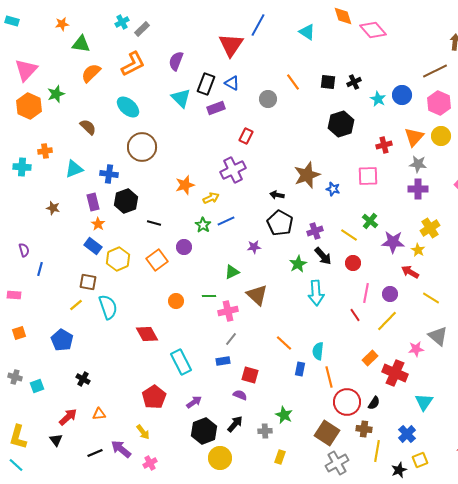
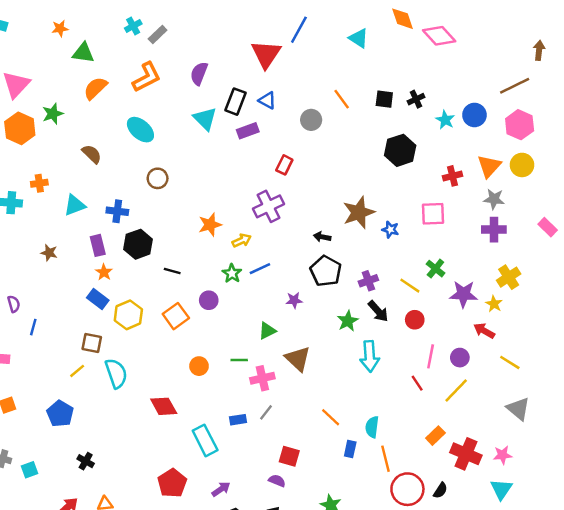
brown circle: (142, 147) -> (158, 178), size x0.6
pink star: (416, 349) -> (502, 455), moved
blue rectangle: (223, 361) -> (238, 420), moved

